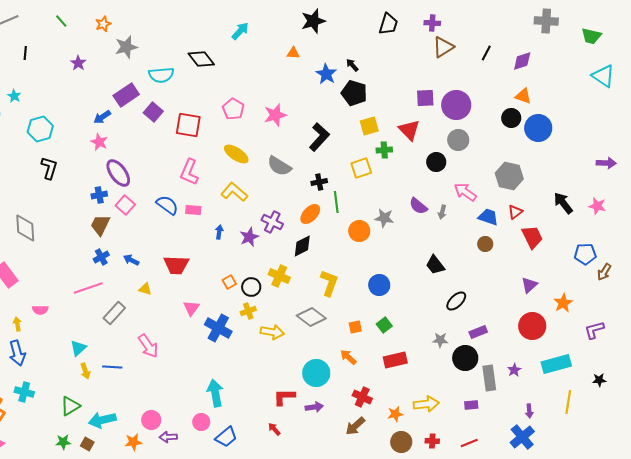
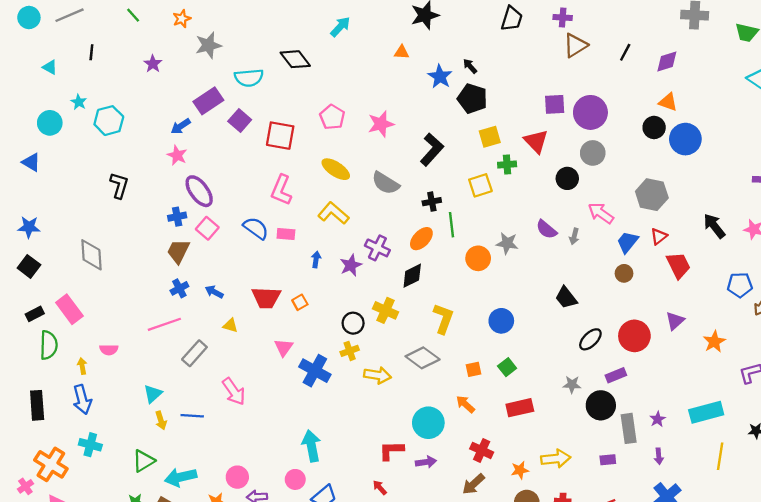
cyan hexagon: (40, 129) -> (109, 121), moved
blue trapezoid: (488, 217) -> (627, 242), turned -70
orange square: (229, 282) -> (300, 302), moved
red circle: (532, 326) -> (634, 336), moved
purple arrow: (529, 411) -> (659, 456), moved

